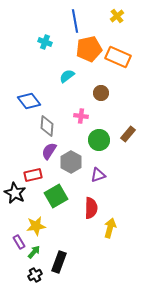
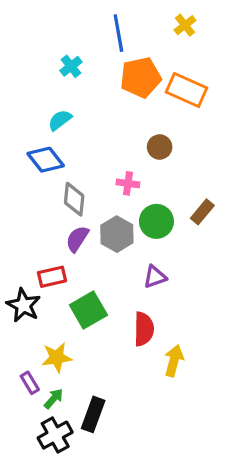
cyan cross: (45, 42) -> (71, 66), turned 32
cyan semicircle: (67, 76) -> (60, 120), moved
gray hexagon: (71, 162) -> (117, 234), moved
black cross: (35, 275) -> (55, 435), size x1.5

